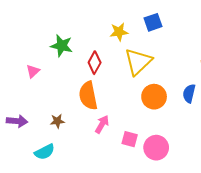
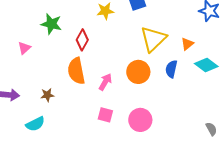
yellow triangle: (138, 62) -> (153, 39), moved
pink arrow: (102, 124) -> (105, 82), moved
pink square: (130, 139) -> (105, 115), moved

